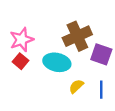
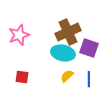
red square: (20, 61) -> (22, 77), moved, turned -32
cyan ellipse: (57, 62) -> (63, 53), moved

